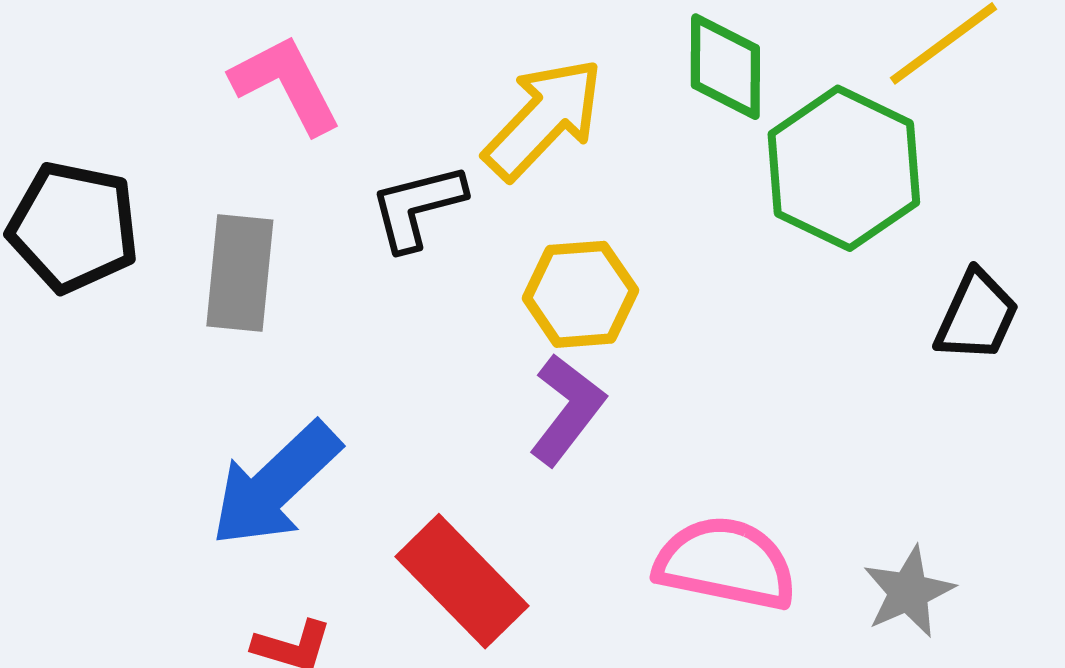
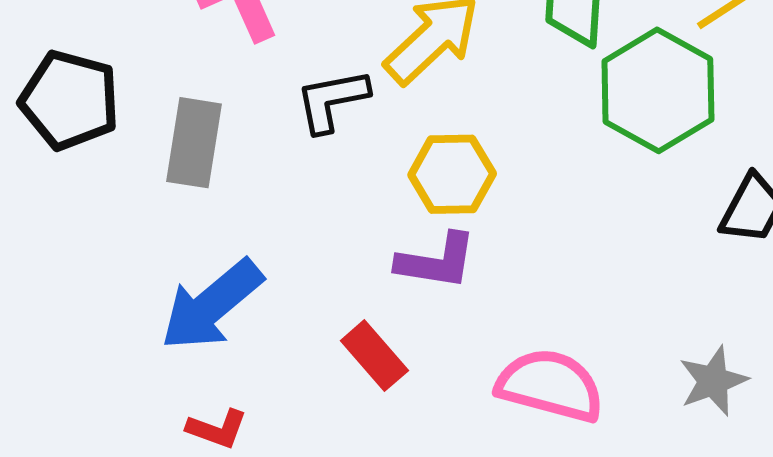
purple L-shape: (567, 409) -> (437, 261), turned 58
red rectangle: (462, 581) -> (374, 356), moved, size x0.7
gray star: (909, 592) -> (713, 381), moved

